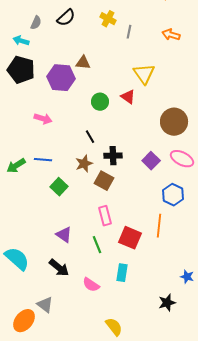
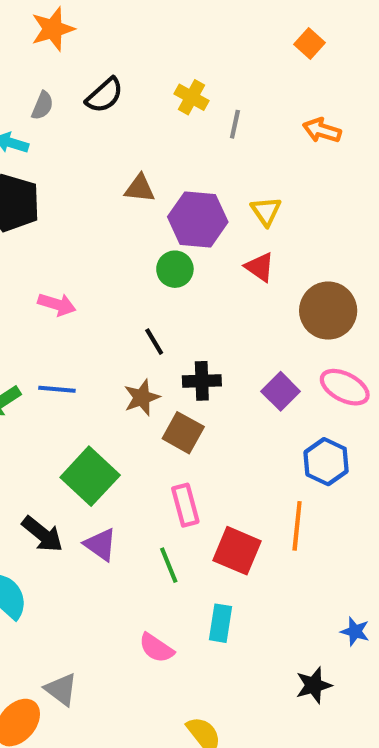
yellow triangle: (144, 74) -> (266, 211), size x0.7
purple hexagon: (61, 78) -> (198, 219), moved
red triangle: (128, 97) -> (260, 267), moved
green square: (59, 187) -> (90, 476), moved, size x1.5
black arrow: (59, 268) -> (42, 534), moved

